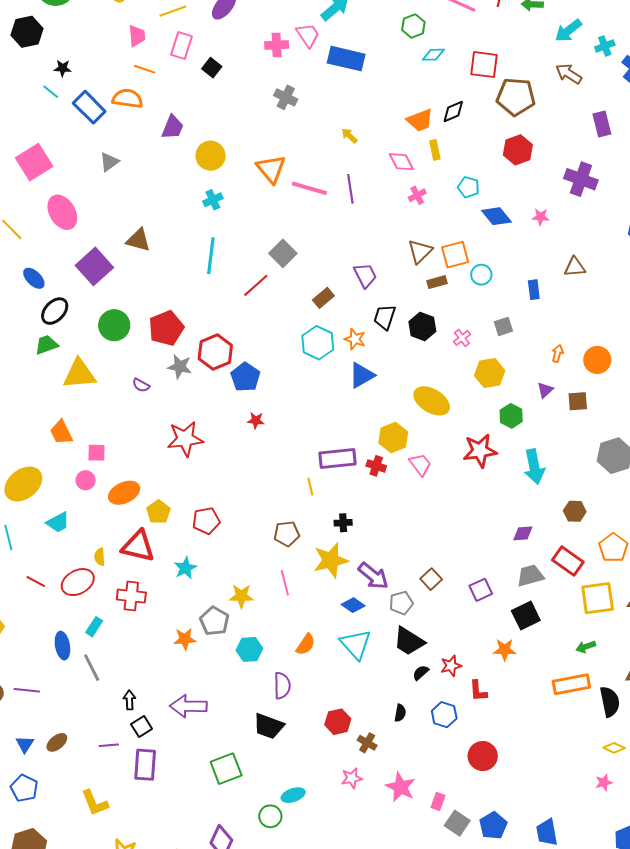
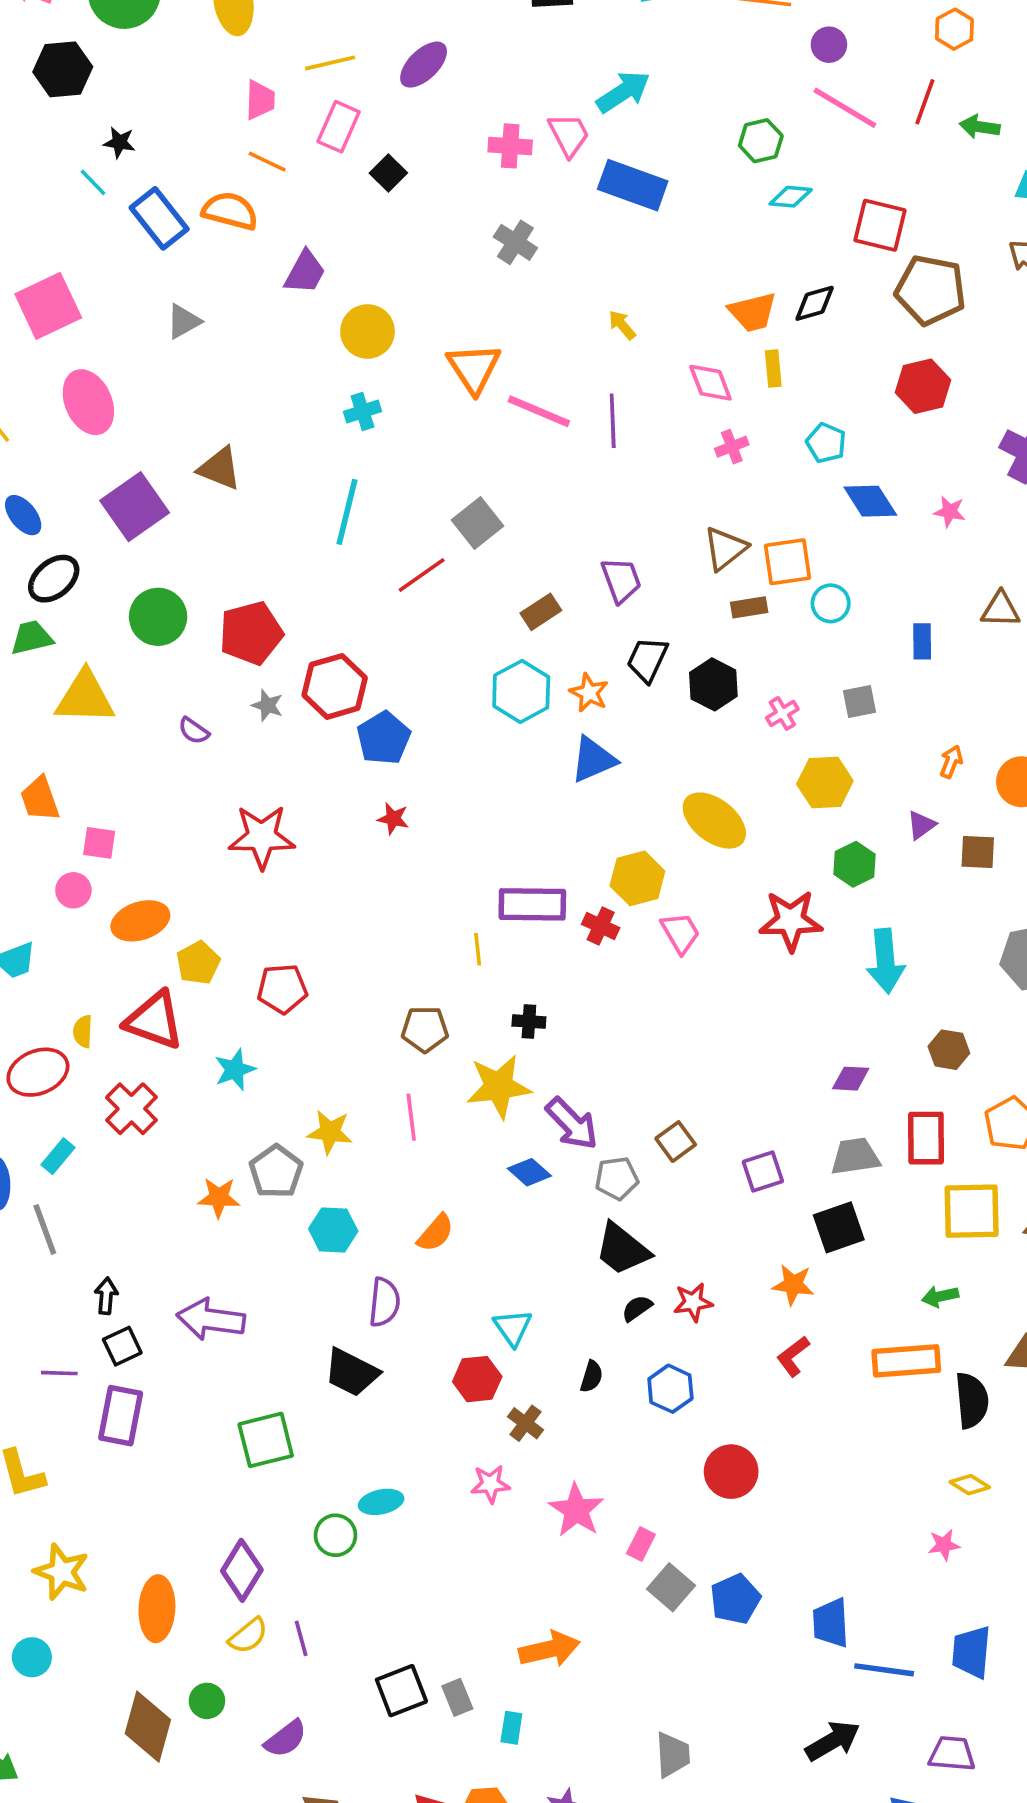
gray star: (180, 367) -> (267, 705), size x0.7
red rectangle: (568, 561) -> (926, 1138), turned 48
red cross: (131, 596) -> (131, 1109), turned 32
cyan triangle: (356, 644) -> (513, 1328), moved, size x0.7
red L-shape: (478, 691) -> (793, 1356), moved, turned 50

